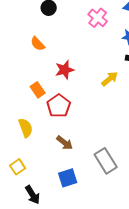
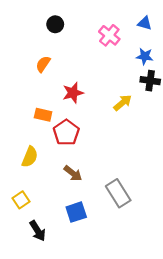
orange semicircle: (38, 44) -> (43, 64), turned 77
orange rectangle: (38, 90) -> (43, 115), turned -42
yellow semicircle: (26, 128) -> (30, 157), turned 42

